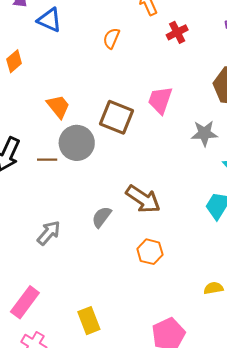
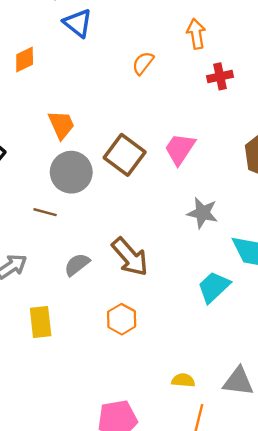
gray star: (204, 133) -> (202, 213), moved
brown line: (47, 160) -> (45, 212), moved
yellow rectangle: (89, 321) -> (41, 322), moved

